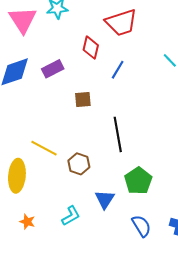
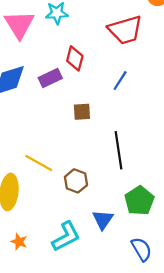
red diamond: (91, 48) -> (75, 58), moved
cyan L-shape: (71, 216) -> (66, 236), size x1.4

